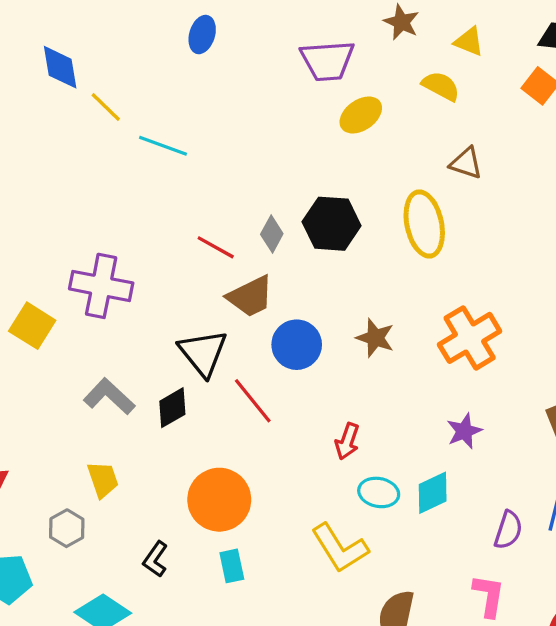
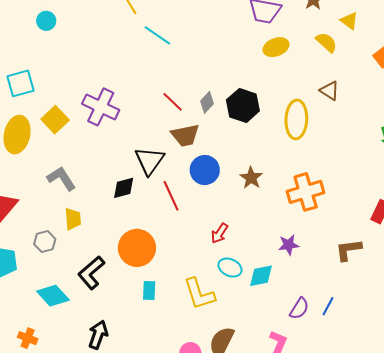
gray L-shape: (109, 396) -> (61, 178), moved
black L-shape: (155, 559) -> (91, 273), size x1.6
cyan rectangle: (232, 566) -> (149, 290), moved

